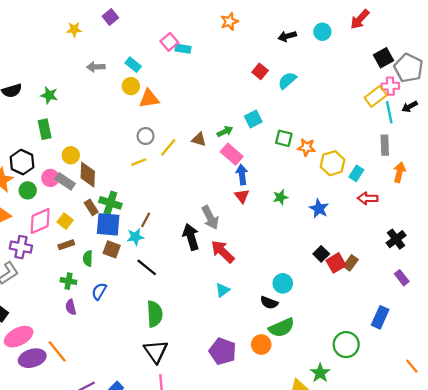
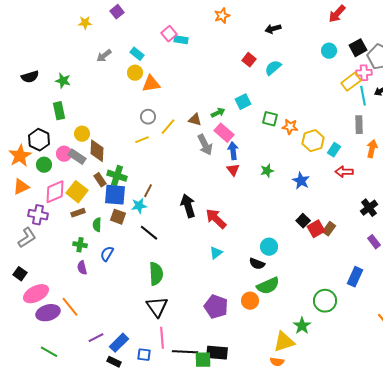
cyan circle: (322, 32) -> (329, 51), moved
gray arrow: (96, 67) -> (104, 56), turned -35
gray arrow: (210, 218) -> (205, 145), moved
yellow square: (65, 221) -> (77, 192), size x1.5

